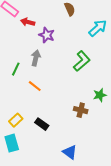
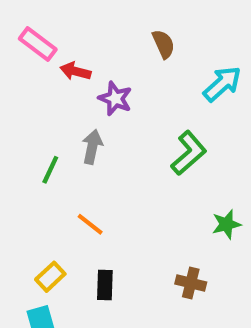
orange line: (35, 86) -> (90, 224), moved
brown cross: (81, 110) -> (191, 283), moved
black rectangle: (42, 124) -> (105, 285), turned 56

